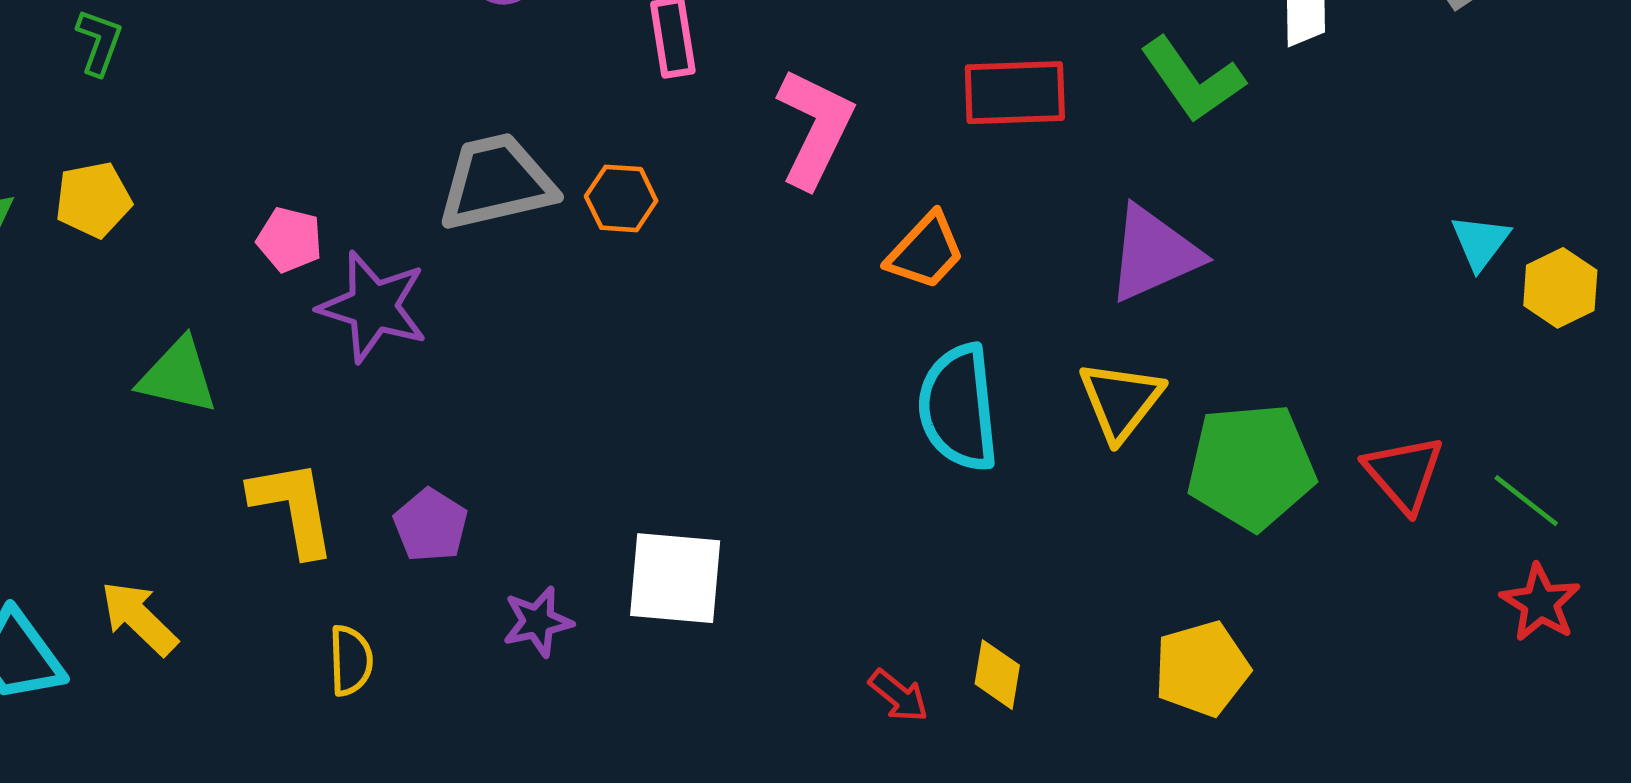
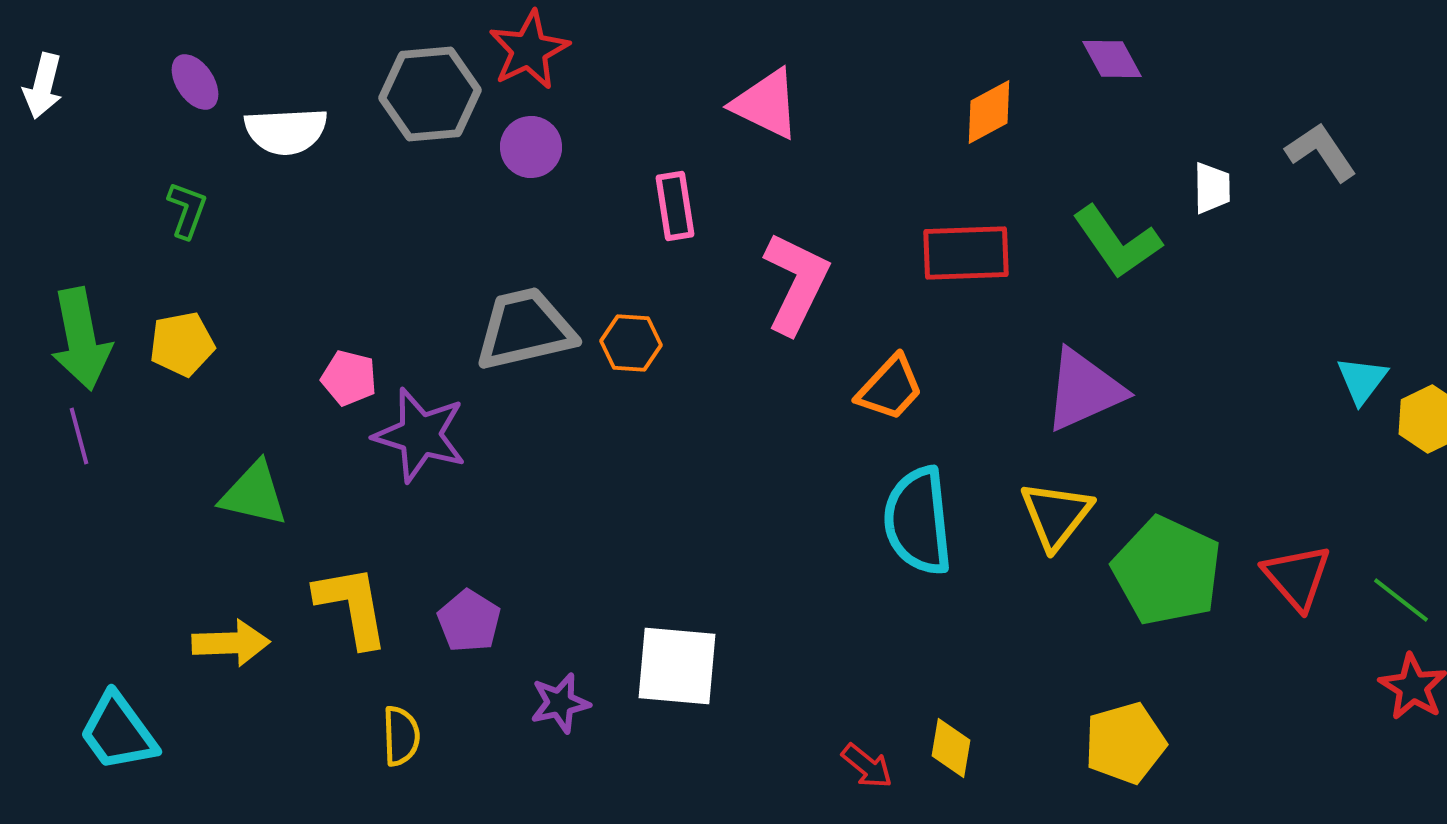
green pentagon: (1251, 466) -> (1167, 571), turned 30
yellow arrow: (139, 618) -> (231, 643), moved, turned 134

